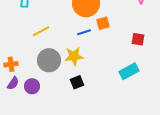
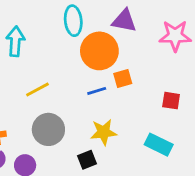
yellow star: (74, 56) -> (104, 132), moved
cyan rectangle: (129, 71) -> (159, 145), turned 54

